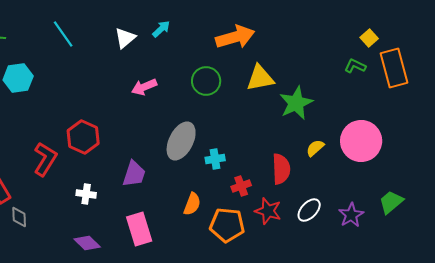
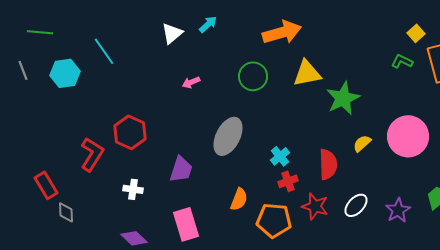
cyan line: (63, 34) -> (104, 51), moved
pink arrow: (144, 87) -> (191, 82), size x0.7
cyan cross: (215, 159) -> (280, 156), moved, turned -30

